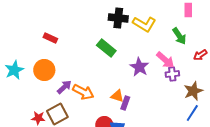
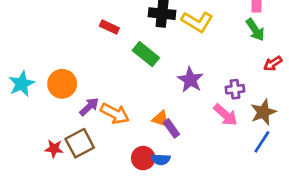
green arrow: (179, 36) -> (255, 30), moved
red rectangle: (50, 38) -> (109, 27), moved
pink arrow: (165, 60) -> (226, 115), moved
purple rectangle: (125, 103) -> (171, 128), turned -56

